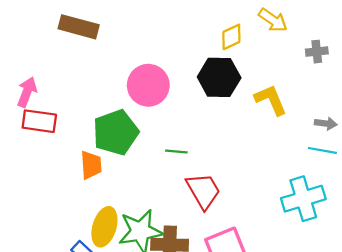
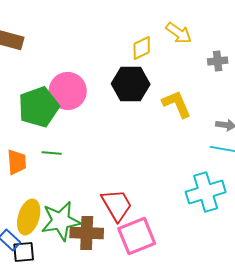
green pentagon: (116, 132) -> (39, 107), moved
green line: (176, 152) -> (52, 153), moved
red trapezoid: (203, 191) -> (117, 205), moved

